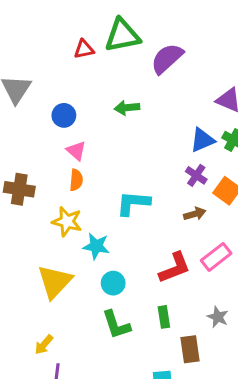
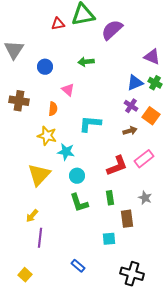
pink triangle: (76, 151) -> (68, 90), moved
brown cross: (19, 189) -> (19, 101), moved

